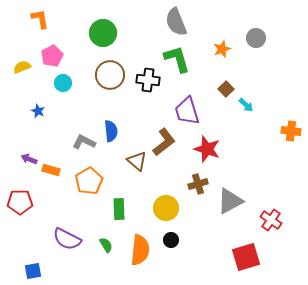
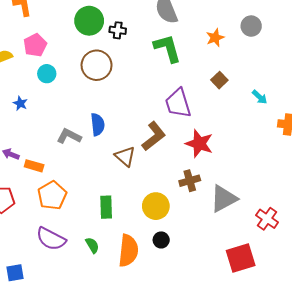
black cross: (148, 80) -> (118, 30), moved, size x0.7
cyan arrow: (246, 105) -> (260, 97), moved
orange pentagon: (89, 181) -> (52, 195), moved

